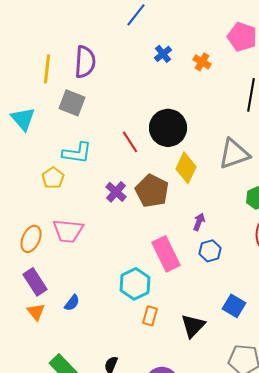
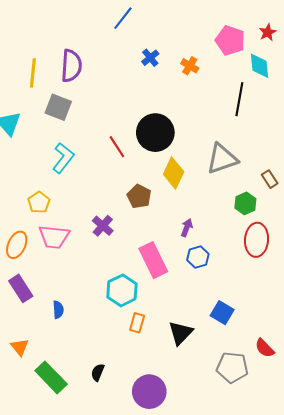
cyan L-shape: (77, 153) -> (63, 158), turned -60
yellow pentagon: (53, 178) -> (39, 202), moved
brown pentagon: (152, 191) -> (139, 196), size x0.7
purple cross: (116, 192) -> (103, 226), moved
blue semicircle: (72, 303) -> (58, 310), turned -42
orange triangle: (36, 312) -> (20, 347), moved

